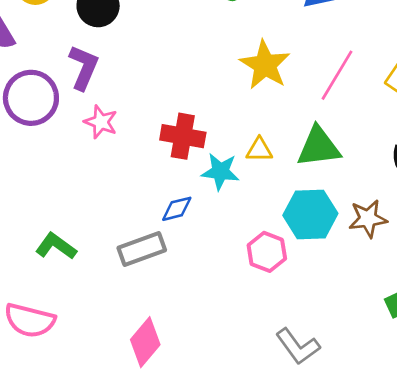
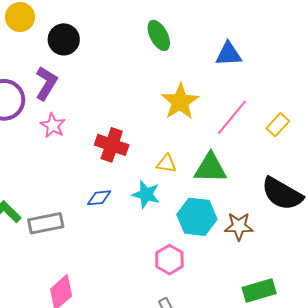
cyan star: (220, 172) -> (146, 194), moved
gray rectangle: (142, 249) -> (46, 223), moved
pink hexagon: (267, 252) -> (169, 260), moved

